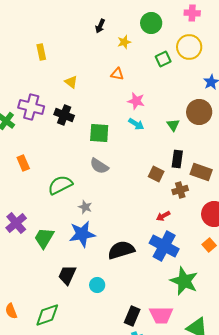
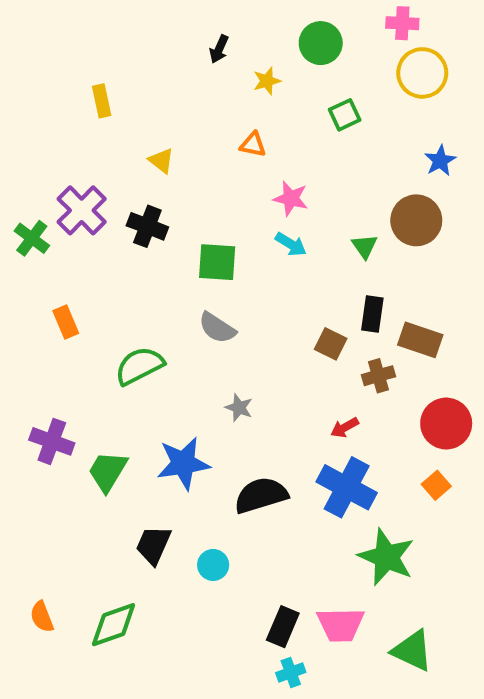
yellow circle: (189, 47) -> (422, 73), moved
purple cross: (31, 107) -> (82, 210), turned 30
gray star: (85, 207) -> (239, 408), moved
purple cross: (16, 223) -> (52, 441), turned -30

